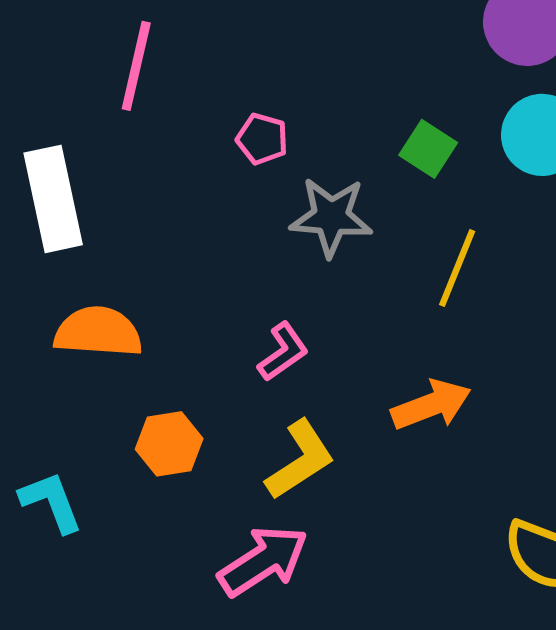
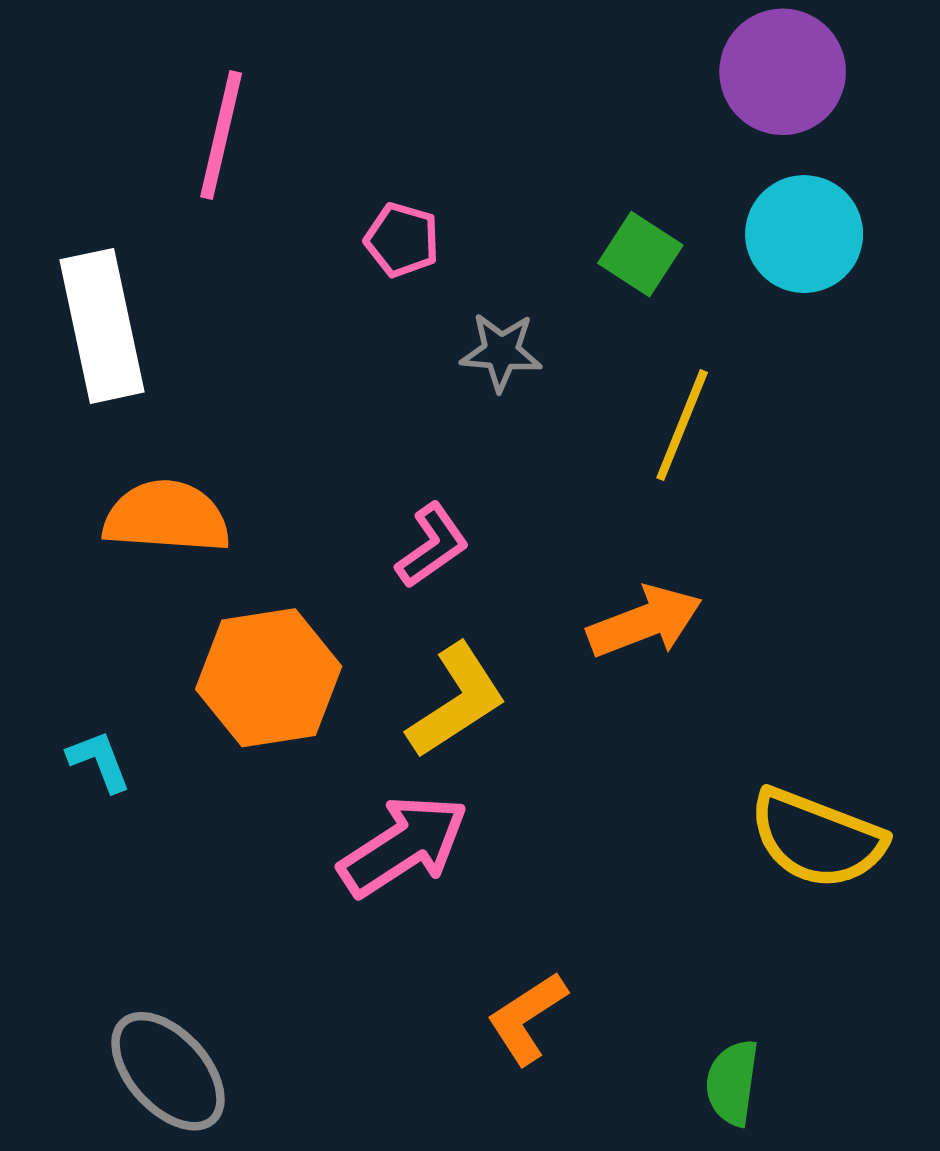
gray star: (331, 217) -> (501, 352), size x0.7
orange hexagon: (169, 444) -> (269, 678), size x1.5
cyan L-shape: (51, 502) -> (99, 761), size x0.7

